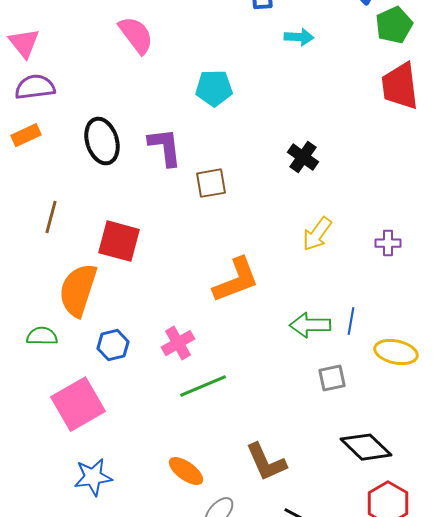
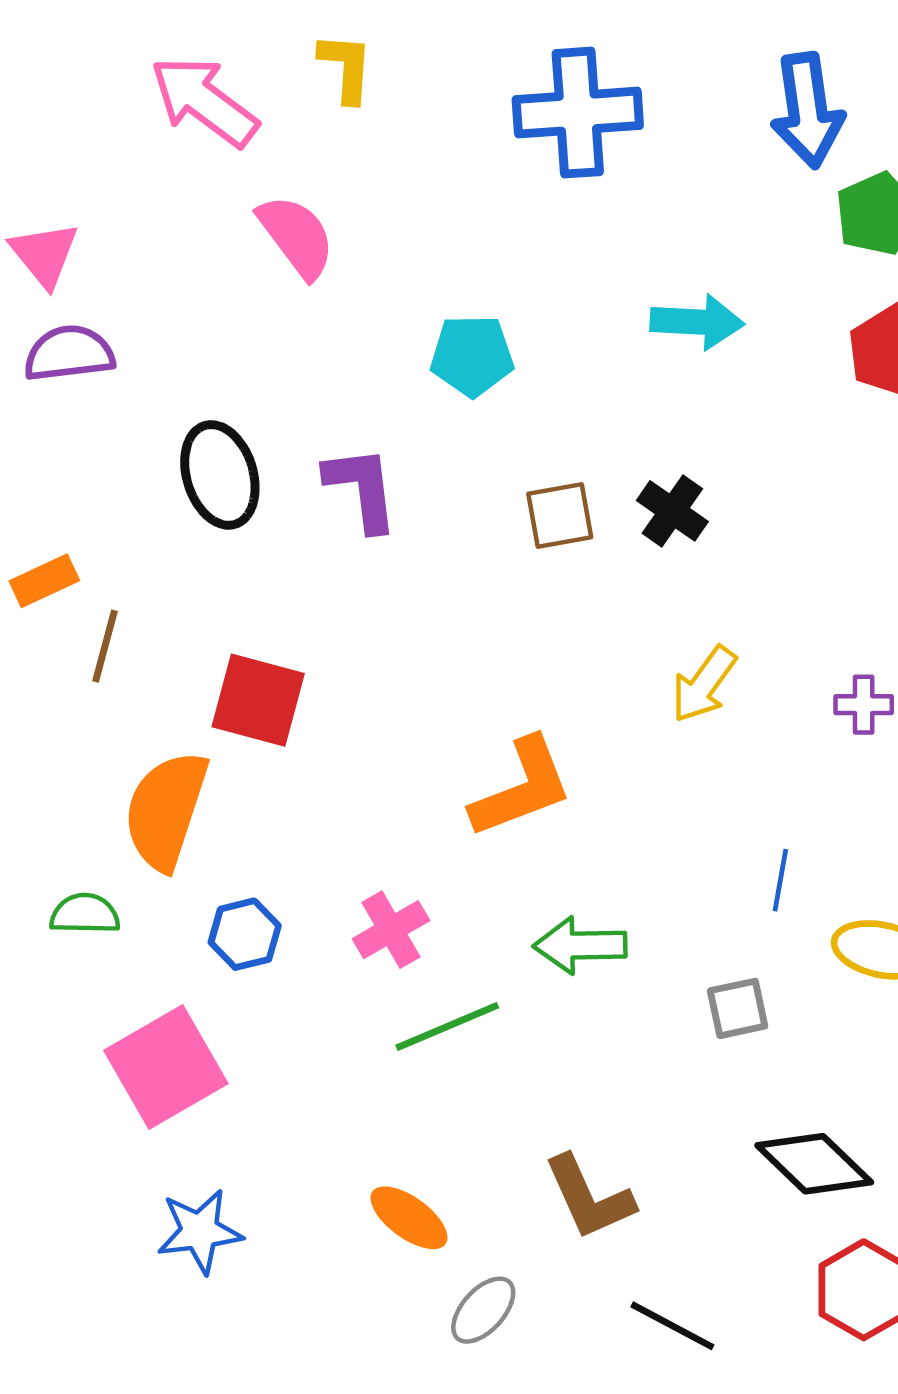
cyan arrow: (299, 37) -> (697, 322), moved, size x1.4
orange rectangle: (26, 135) -> (44, 581), moved
brown square: (211, 183) -> (560, 515), moved
green arrow: (310, 325) -> (580, 945), moved

